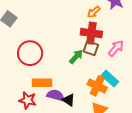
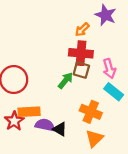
pink arrow: (116, 48) -> (109, 69), turned 126
cyan rectangle: (110, 78) -> (114, 92), moved
red star: (28, 100) -> (14, 121), moved, turned 30

